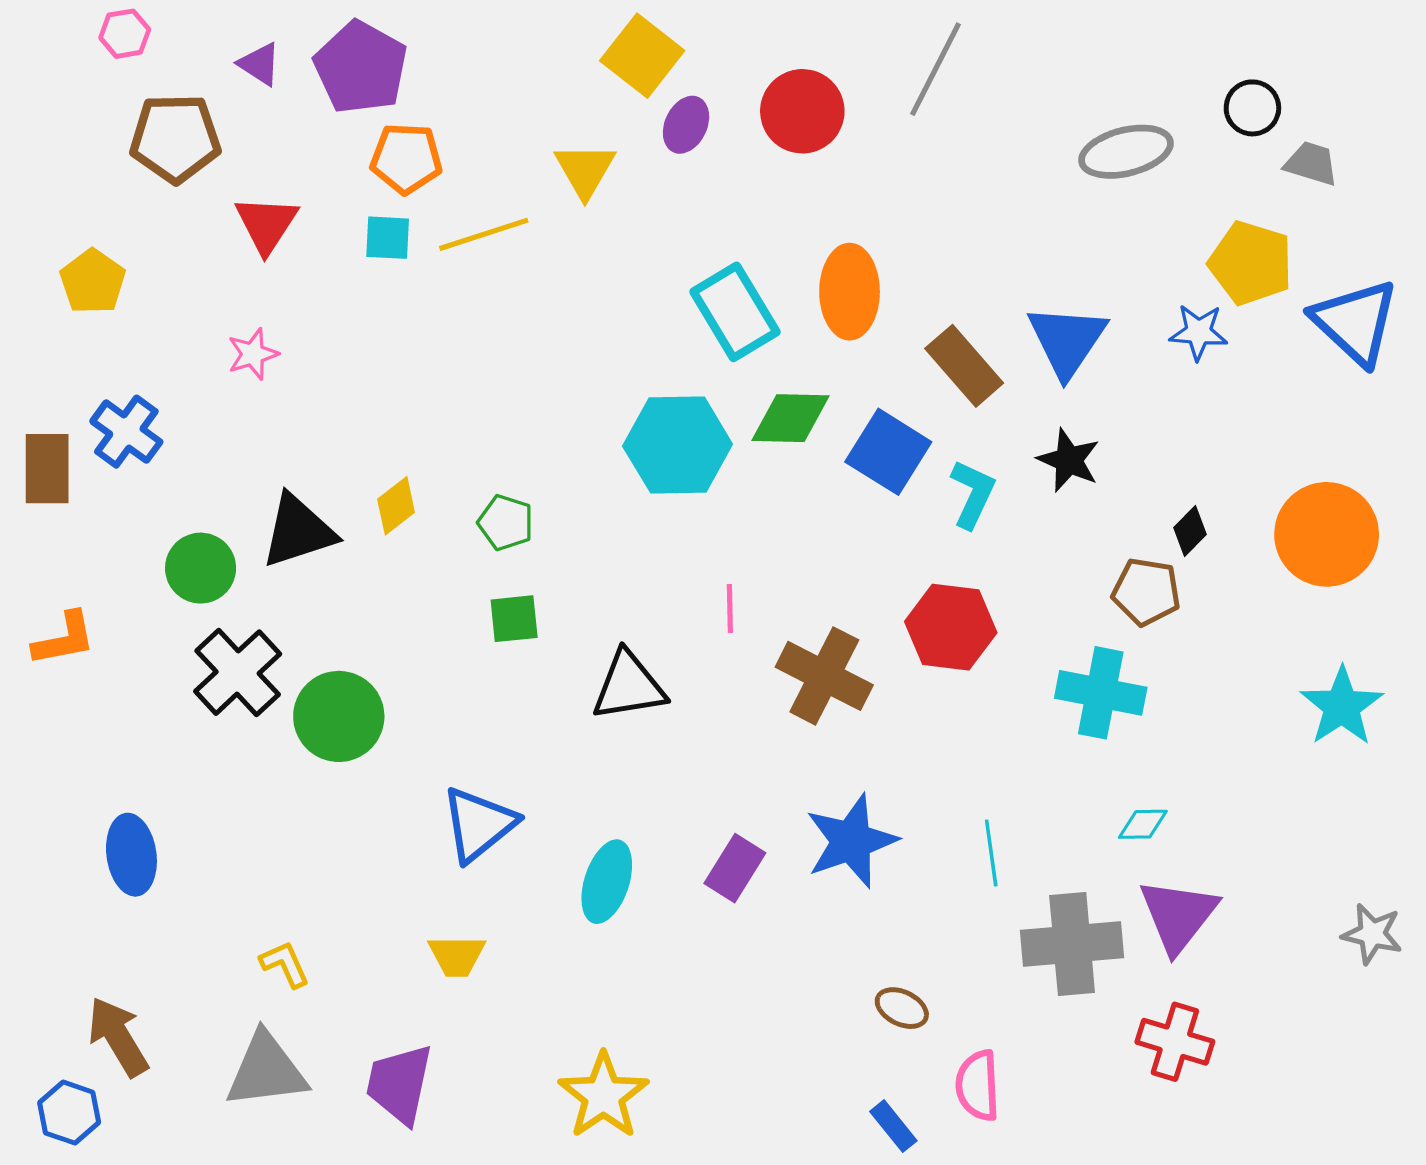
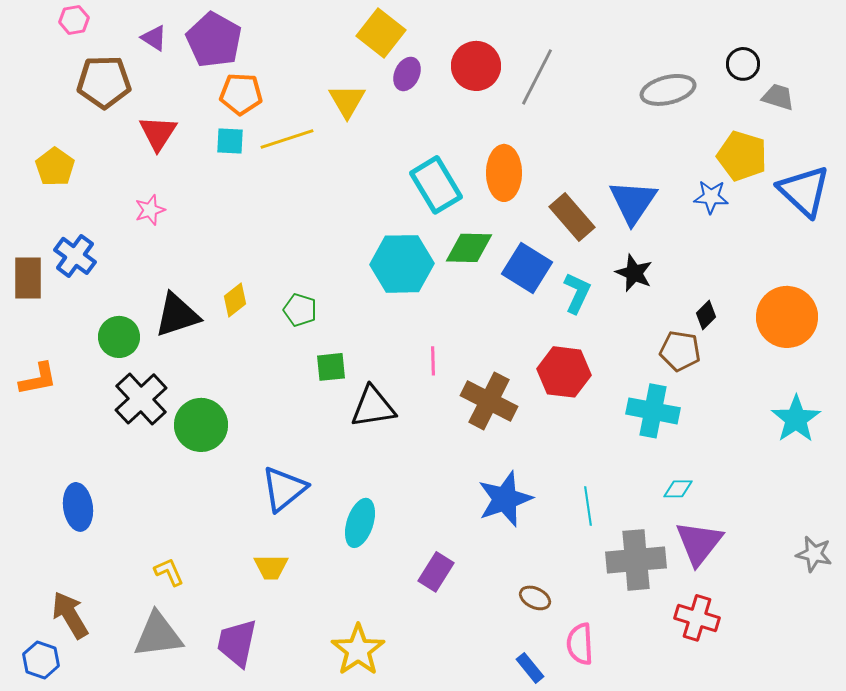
gray line: (936, 69) -> (537, 77), moved
green square: (514, 619) -> (331, 367), moved
purple rectangle: (735, 868) -> (436, 572), moved

